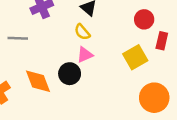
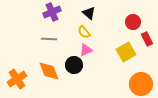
gray line: (18, 38) -> (49, 39), moved
red rectangle: (162, 41) -> (147, 39), turned -40

